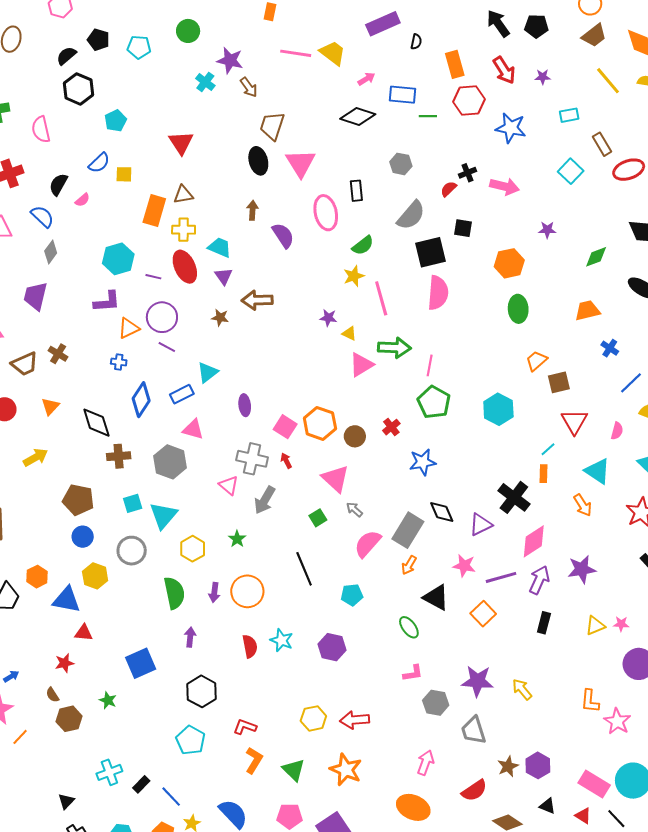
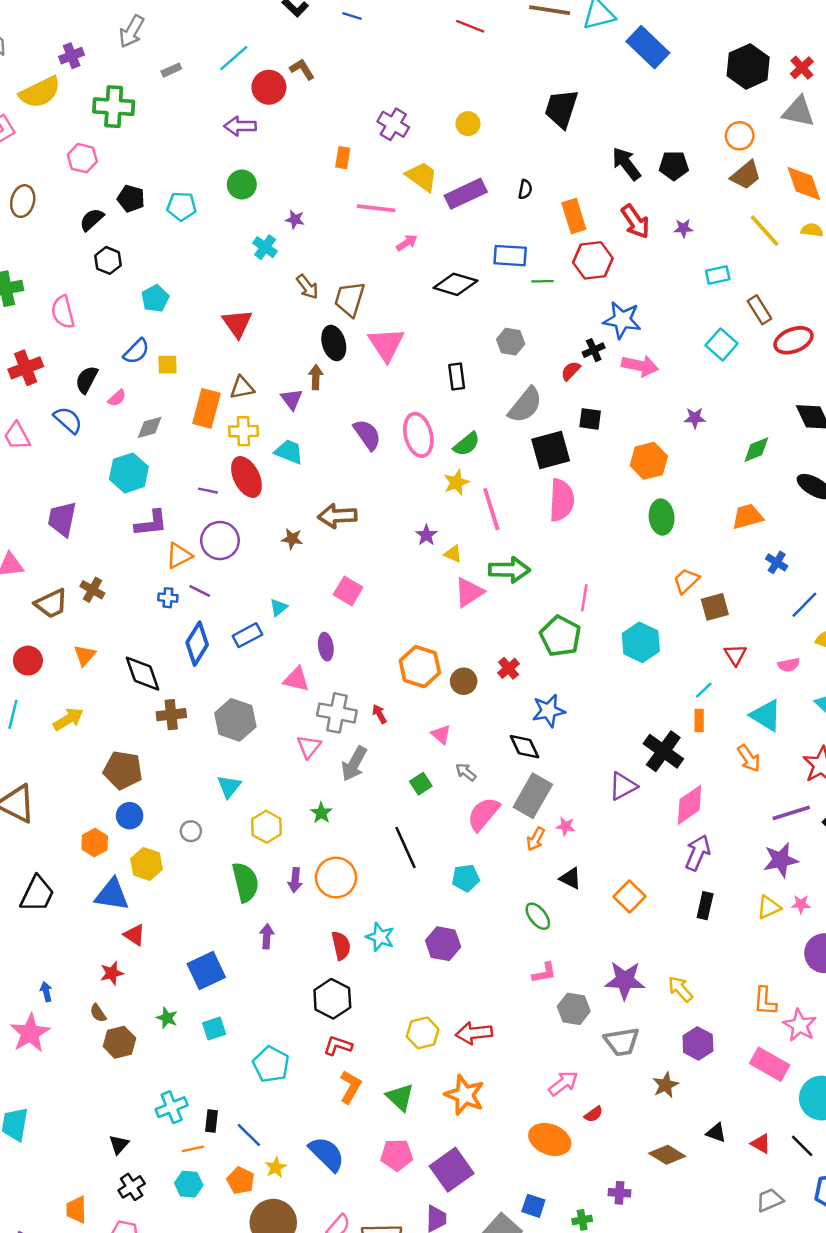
purple rectangle: (383, 24) -> (466, 194), moved
yellow trapezoid: (333, 53) -> (422, 177), moved
purple star: (230, 60) -> (295, 219), size x0.6
pink arrow: (366, 79) -> (407, 243), moved
brown arrow: (249, 87) -> (307, 287), moved
black hexagon: (78, 89) -> (108, 260), size x0.7
blue star: (511, 128) -> (622, 320), moved
brown arrow: (252, 210) -> (316, 377), moved
pink ellipse: (326, 213) -> (418, 435), moved
gray diamond: (51, 252) -> (150, 427), moved, turned 40
cyan hexagon: (118, 259) -> (129, 473), moved
purple triangle: (224, 276) -> (292, 399), moved
purple star: (328, 318) -> (426, 535), turned 30
purple line: (167, 347) -> (200, 591), moved
pink line: (430, 365) -> (584, 598), moved
cyan triangle: (208, 372) -> (279, 607), size x0.7
red triangle: (574, 422) -> (735, 655), size x0.7
pink square: (285, 427) -> (348, 591), moved
pink triangle: (193, 429) -> (296, 679), moved
pink semicircle: (617, 431) -> (789, 665), turned 66
pink triangle: (335, 479) -> (441, 734), size x0.6
pink triangle: (229, 485) -> (309, 747), turned 30
cyan square: (133, 503) -> (214, 1028), moved
black diamond: (442, 512) -> (525, 747), moved
cyan triangle: (163, 515) -> (229, 786), size x0.7
gray circle: (132, 551) -> (191, 831), size x0.6
pink star: (464, 566) -> (566, 826), moved, size x0.7
purple star: (582, 569) -> (781, 860), moved
orange hexagon: (37, 577) -> (95, 843), moved
purple line: (501, 577) -> (791, 813), moved
black triangle: (436, 598) -> (570, 878), size x0.7
red triangle: (84, 633) -> (134, 935), turned 30
blue arrow: (11, 676) -> (46, 992), turned -70
black hexagon: (202, 691) -> (332, 999), moved
gray trapezoid: (474, 730) -> (622, 1042), turned -80
orange line: (20, 737) -> (193, 1149), moved, turned 36
pink arrow: (425, 763) -> (563, 1083), turned 35
purple hexagon: (538, 765) -> (698, 1043), moved
black rectangle: (141, 784) -> (211, 1121), turned -36
pink rectangle: (594, 784) -> (770, 1064), moved
red semicircle: (474, 791) -> (594, 1114), moved, size x0.6

